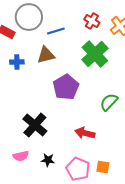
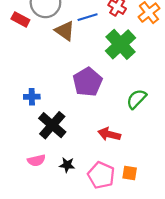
blue line: (56, 31) -> (88, 17), moved
brown triangle: (46, 55) -> (65, 31), moved, turned 48
blue cross: (17, 62) -> (32, 97), moved

